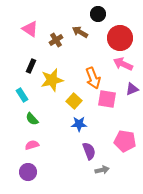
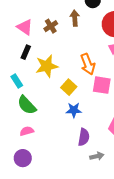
pink triangle: (30, 29) -> (25, 27), moved
brown arrow: (80, 32) -> (75, 18), turned 56
green semicircle: (32, 119) -> (27, 105), size x1.5
purple semicircle: (89, 151) -> (84, 137), turned 30

